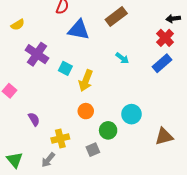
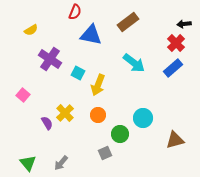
cyan arrow: (122, 58) -> (134, 63), size x1.6
yellow cross: (60, 139) -> (65, 113), moved, turned -30

